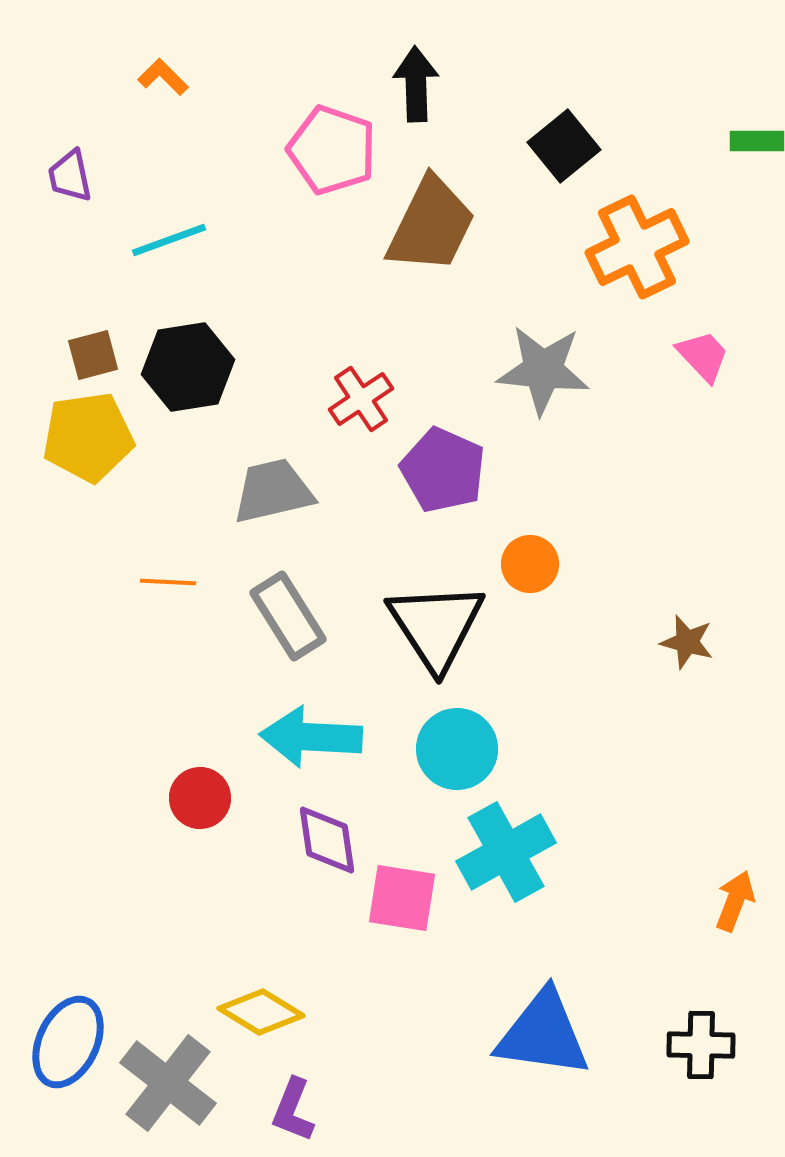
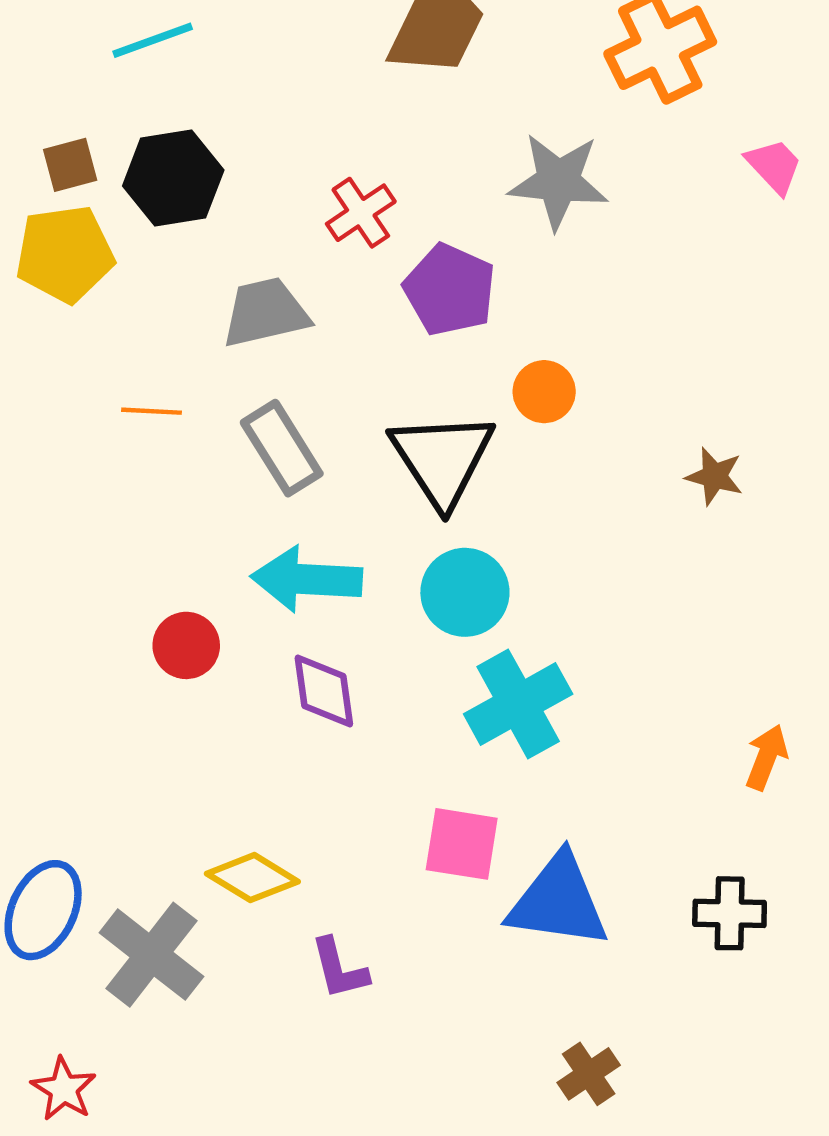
pink trapezoid: (703, 356) -> (774, 166), moved
pink square: (402, 898) -> (462, 844), moved
purple L-shape: (293, 1110) -> (339, 969), moved, turned -36

